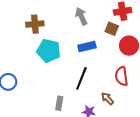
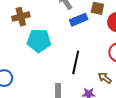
blue rectangle: (87, 47) -> (79, 20), moved

